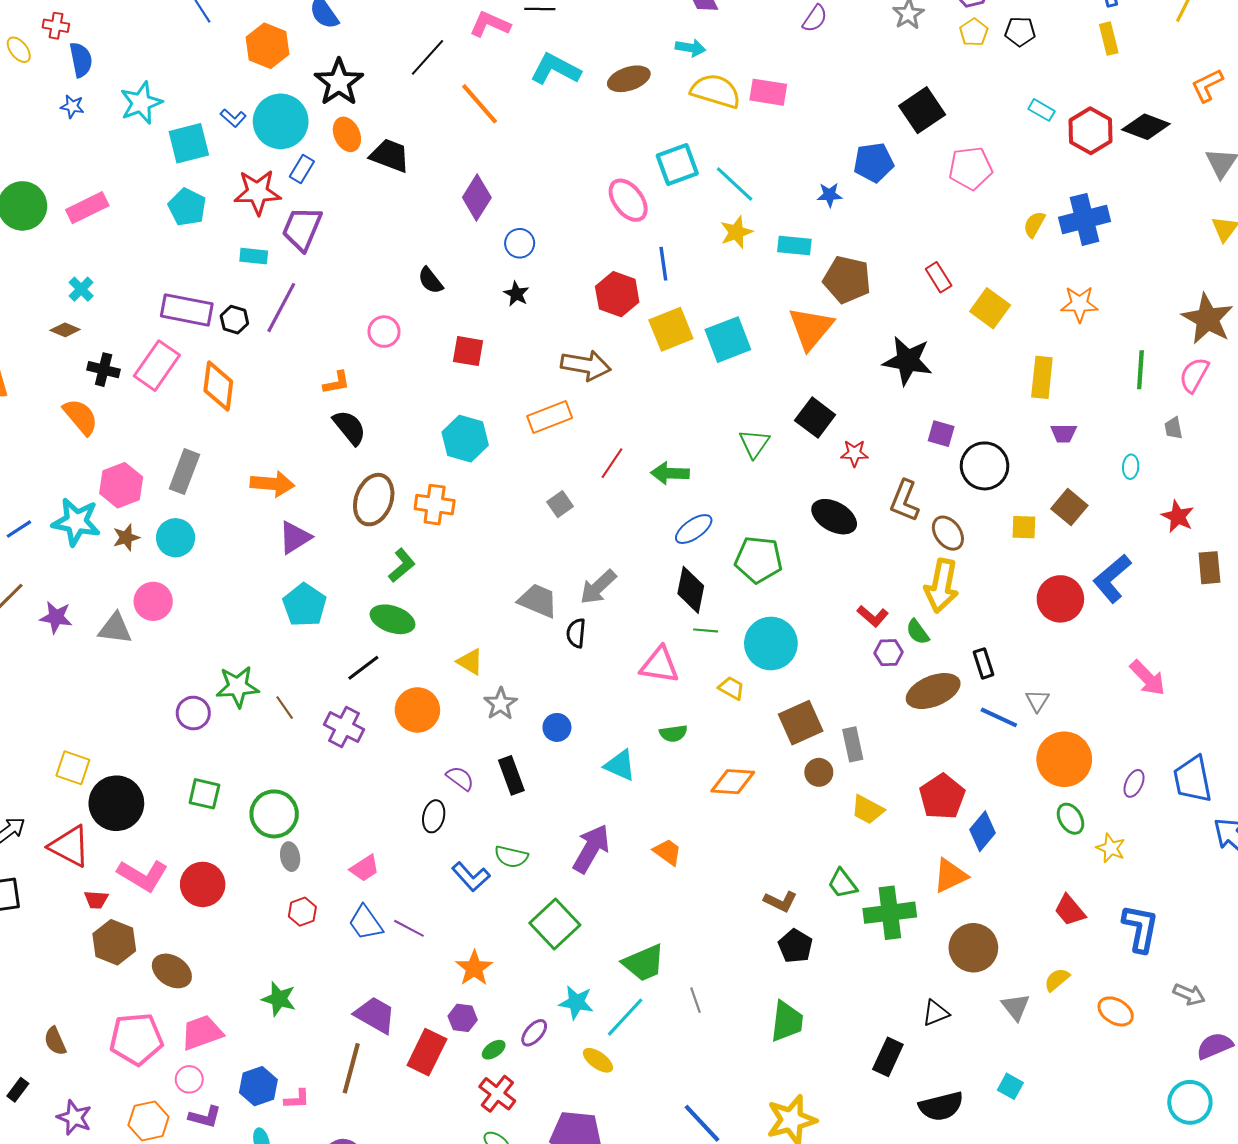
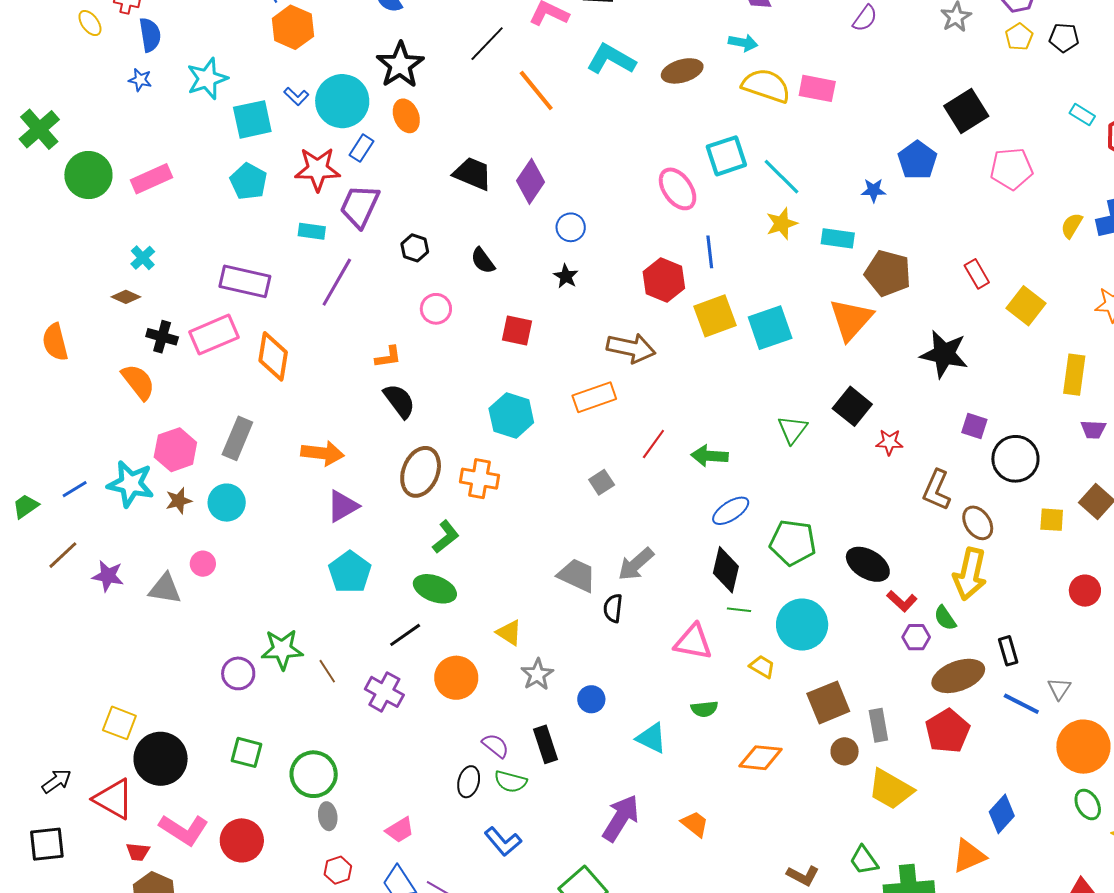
orange hexagon: (268, 46) -> (293, 27), moved
black trapezoid: (390, 155) -> (472, 174), moved
blue pentagon: (874, 162) -> (917, 160), turned -30
black hexagon: (234, 320) -> (415, 248), moved
pink rectangle: (157, 366) -> (214, 335), turned 30
black ellipse: (834, 517) -> (868, 564), moved
red circle: (1060, 599) -> (1085, 591), size x0.7
pink circle: (153, 601) -> (203, 564), size x0.7
red pentagon: (942, 797) -> (947, 731), moved
yellow trapezoid: (868, 810) -> (891, 789), size x1.4
green semicircle: (511, 857) -> (511, 782), moved

